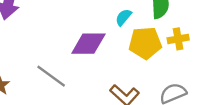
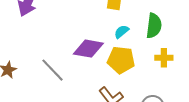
yellow pentagon: (145, 43) -> (121, 60), moved

